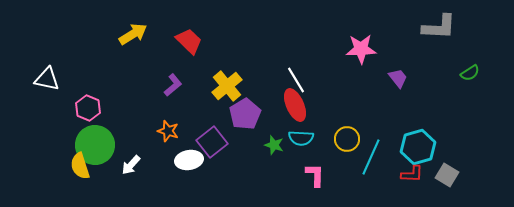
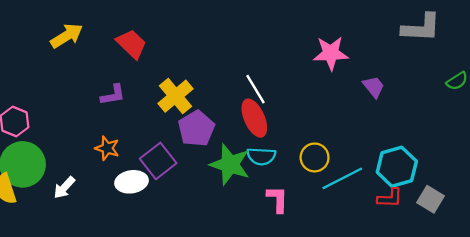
purple L-shape: (173, 85) -> (113, 95), turned 30
green star: (274, 145) -> (230, 164), size x1.8
cyan line: (371, 157) -> (342, 178), turned 39

